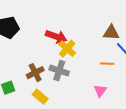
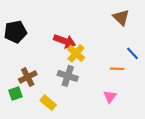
brown triangle: (111, 33) -> (121, 17), moved, turned 42
brown cross: (35, 73) -> (28, 77), moved

